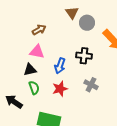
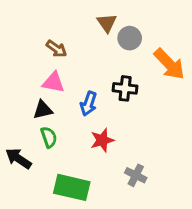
brown arrow: (39, 30) -> (56, 49), turned 64
gray cross: (91, 85) -> (136, 175), moved
red star: (60, 89) -> (102, 140), moved

